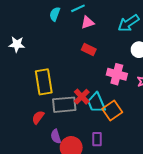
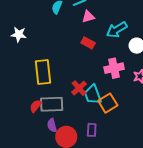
cyan arrow: (128, 23) -> (117, 30), moved
pink cross: (117, 74) -> (114, 68), turned -30
gray rectangle: (64, 105) -> (52, 104), moved

